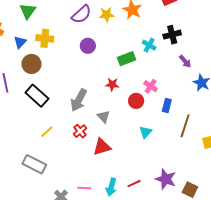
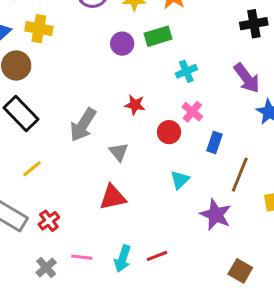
black cross: (172, 35) -> (254, 24), moved
cyan cross: (149, 45) -> (186, 71), moved, turned 32
purple circle: (88, 46) -> (122, 44), moved
green rectangle: (126, 59) -> (158, 36), moved
purple arrow: (185, 61) -> (247, 78), size x1.5
red cross: (80, 131) -> (49, 221), moved
purple star: (166, 179) -> (216, 215), moved

